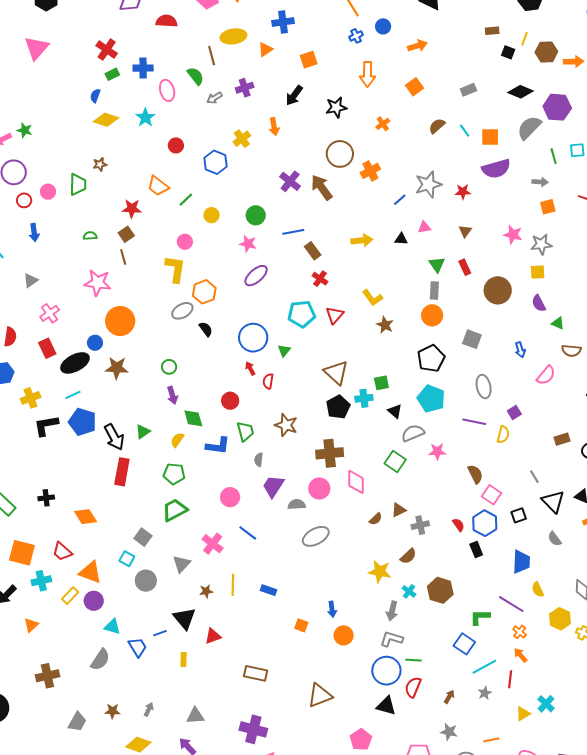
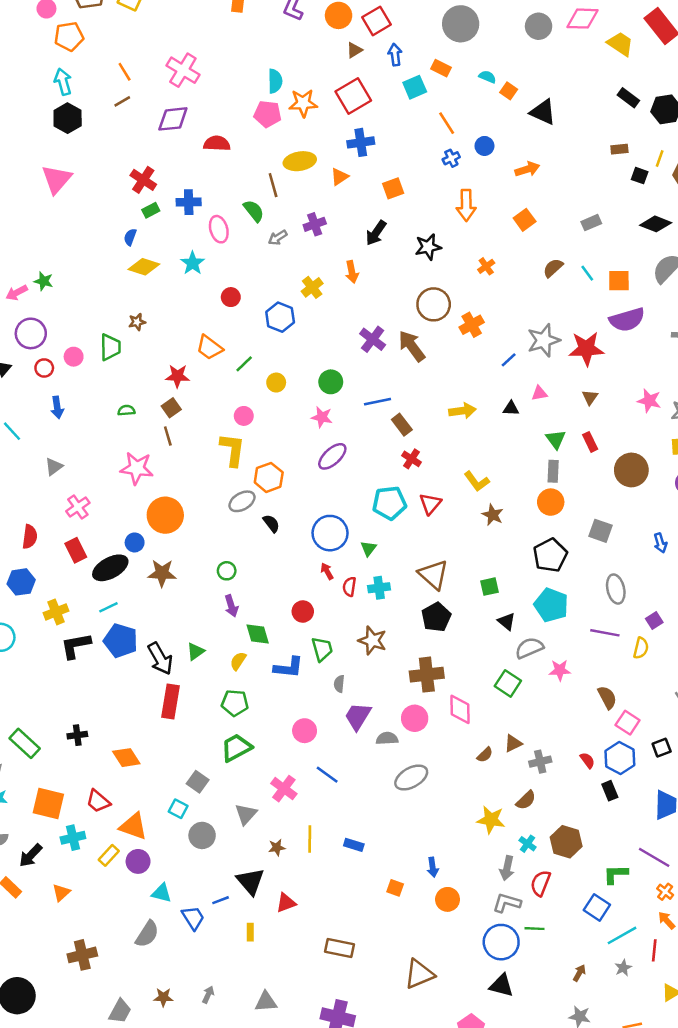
red star: (463, 192) -> (586, 349), size x1.8
cyan cross: (364, 398) -> (379, 588), moved
red semicircle: (413, 687) -> (541, 883), moved

